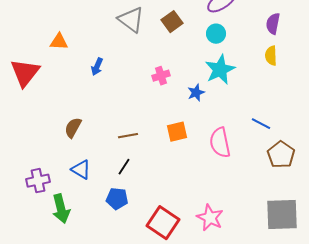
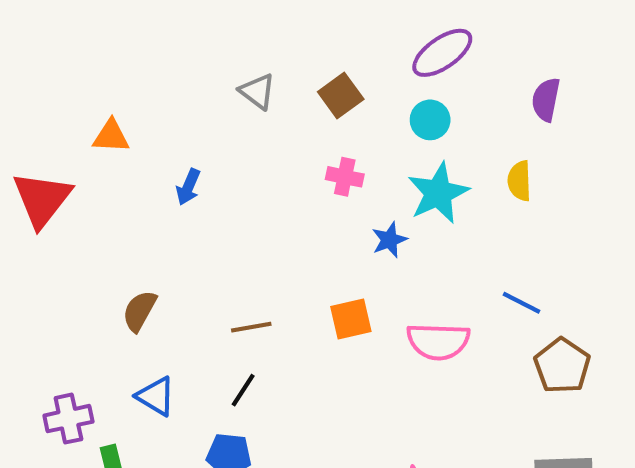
gray triangle: (131, 20) -> (257, 91), size x0.7
yellow semicircle: (271, 56) -> (519, 181), moved
pink cross: (161, 76) -> (345, 177), moved, turned 30
pink semicircle: (220, 143) -> (438, 341), turned -76

